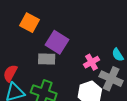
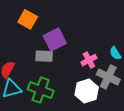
purple square: (57, 42) -> (55, 40), turned 30

